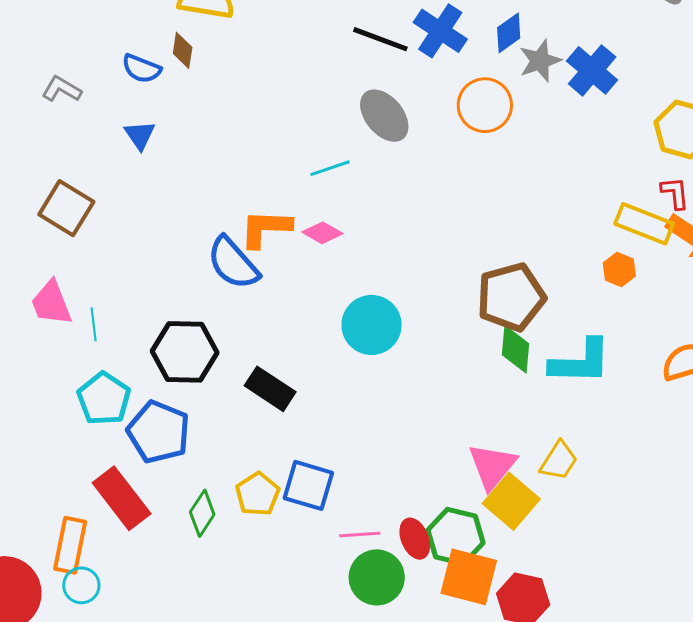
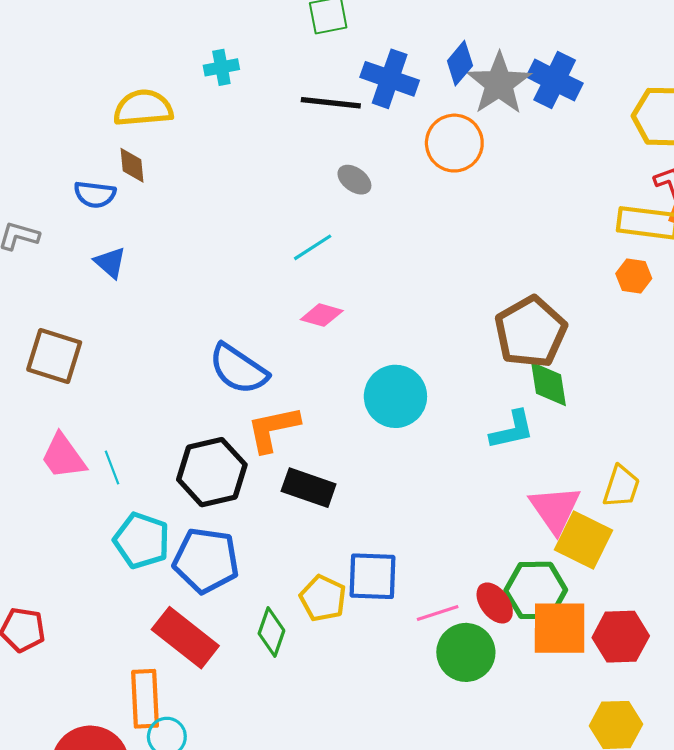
gray star: (540, 61) -> (499, 84), size x1.4
gray ellipse: (384, 116) -> (354, 180), size x0.6
orange L-shape: (265, 228) -> (273, 429), moved
cyan L-shape: (580, 362) -> (512, 430), moved, size x0.7

